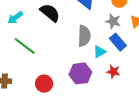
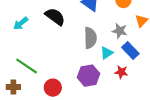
gray star: (113, 21) -> (120, 31), moved
blue rectangle: (118, 42) -> (130, 51), moved
green line: (25, 46) -> (27, 66), moved

